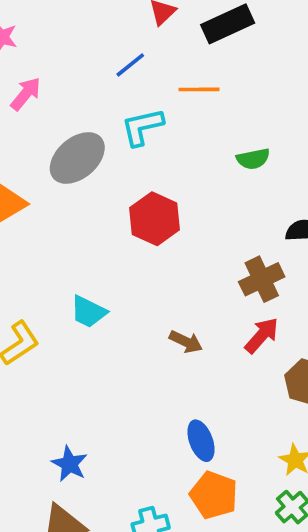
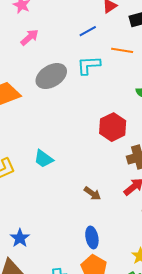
red hexagon: (155, 219) -> (113, 127), moved
brown arrow: (186, 342) -> (92, 193), moved

